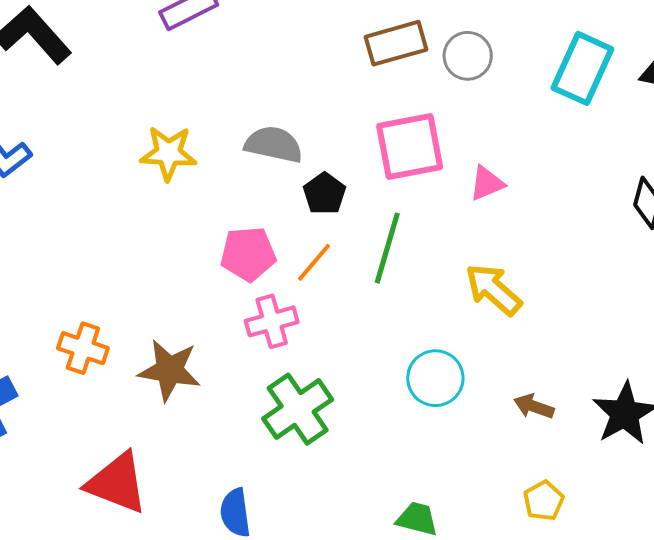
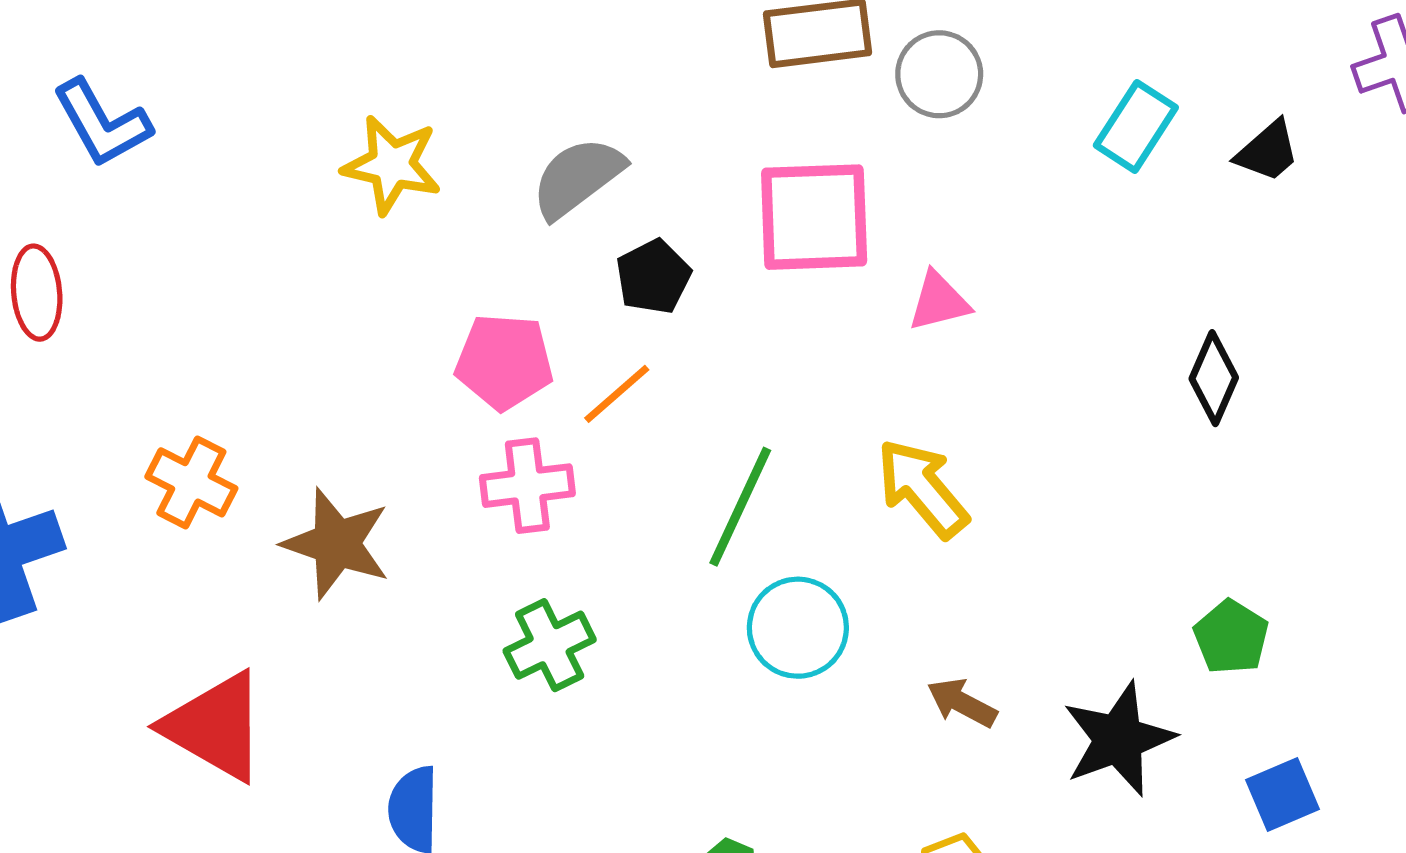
cyan rectangle: (582, 68) -> (1136, 126), size x0.7
gray semicircle: (274, 144) -> (578, 178), turned -58
green line: (387, 248) -> (740, 507), moved
green cross: (298, 409) -> (550, 645), size x0.7

